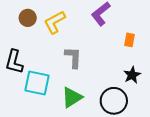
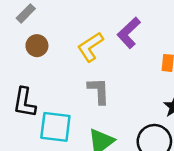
yellow L-shape: (55, 22) -> (90, 47), moved

